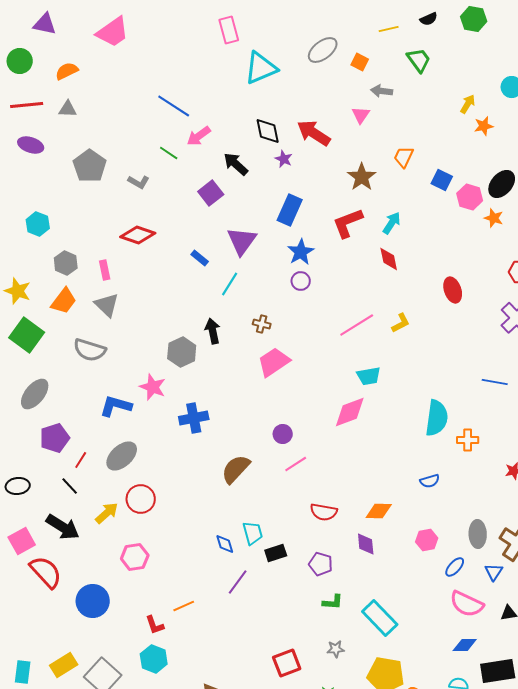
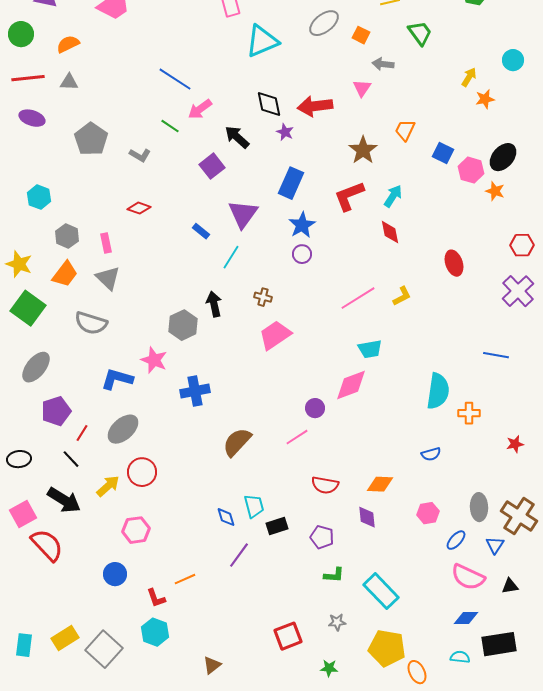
red arrow: (314, 133) -> (315, 106), turned -40
red diamond: (138, 235) -> (139, 208), size x0.7
purple circle: (283, 434) -> (315, 408), moved
blue circle: (93, 601) -> (115, 574), moved, size x0.7

